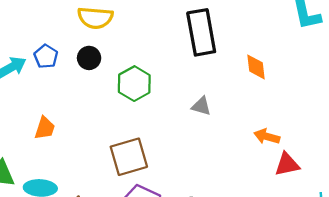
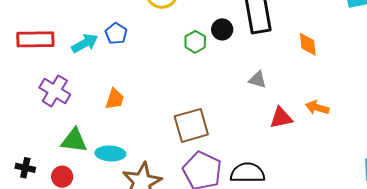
black circle: (89, 58) -> (222, 29), moved
green hexagon: (134, 84) -> (195, 42), moved, size x0.7
red triangle: (287, 164) -> (281, 118), moved

